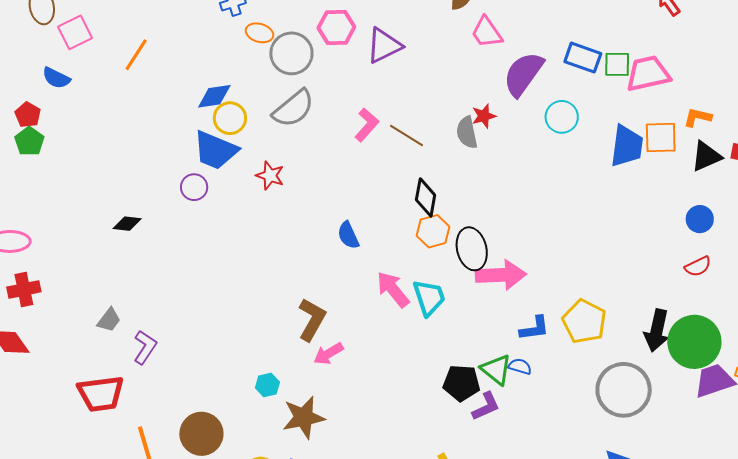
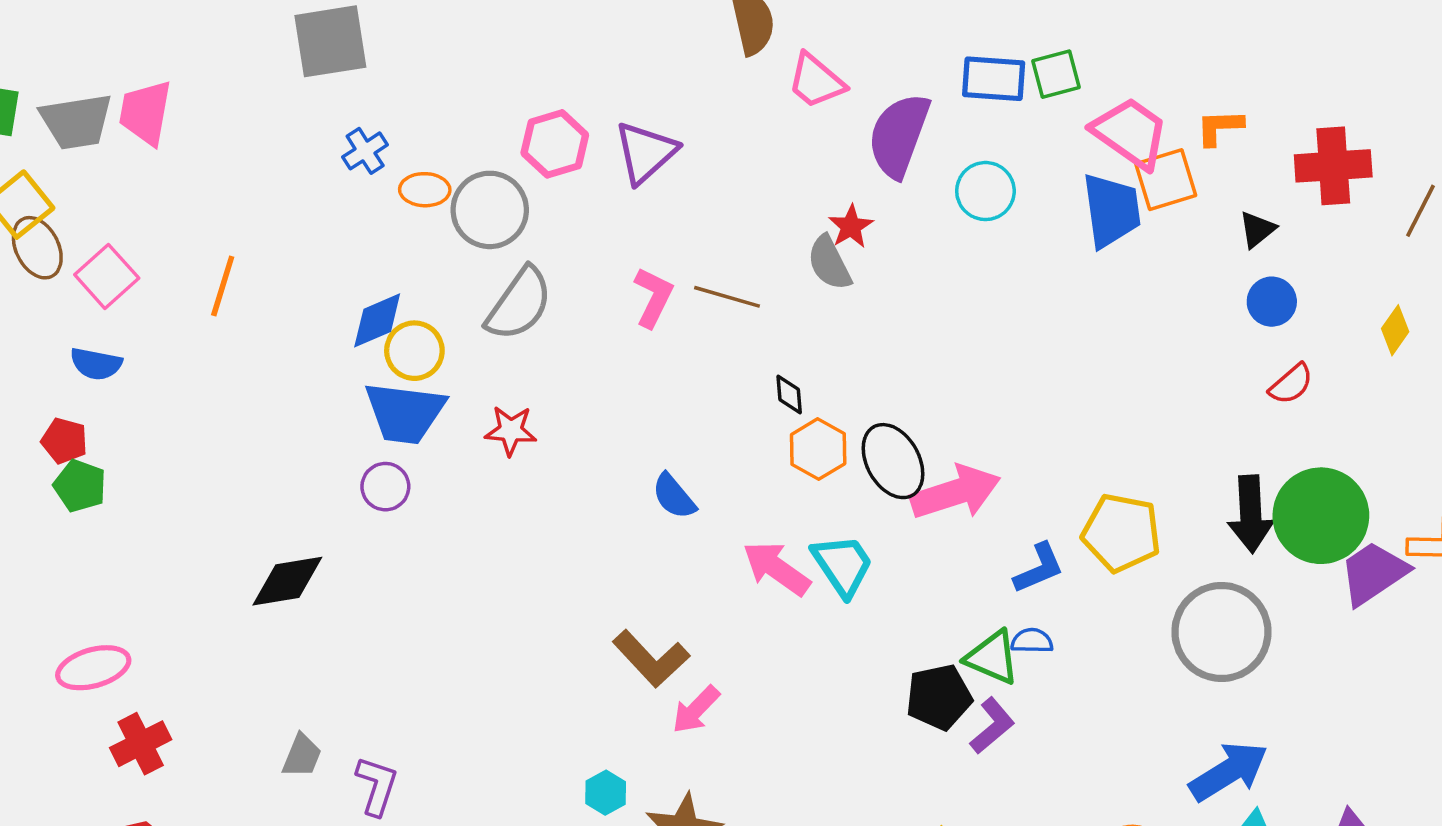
pink trapezoid: (648, 74) -> (1130, 133), moved, turned 63
black triangle: (706, 156) -> (1257, 229), moved, size x0.7
black diamond: (426, 198) -> (789, 395), size x0.6
black diamond: (127, 224) -> (287, 581), size x1.5
brown L-shape: (312, 319) -> (651, 659), turned 123

